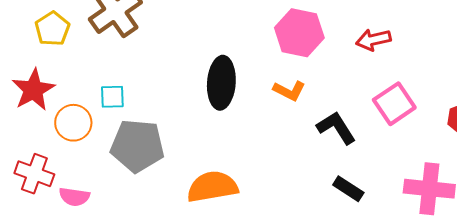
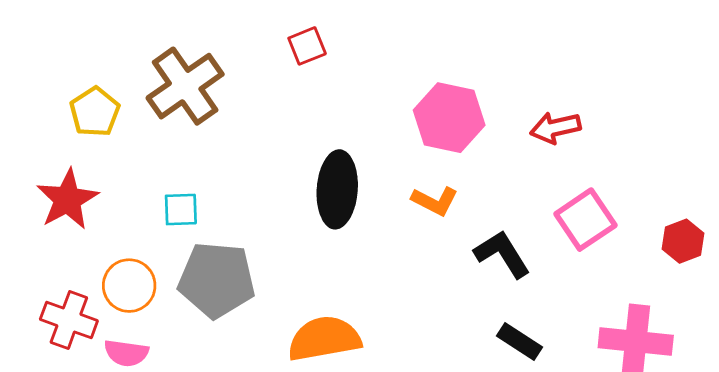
orange circle: (73, 123) -> (129, 286), moved

